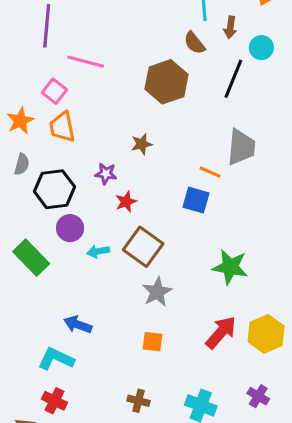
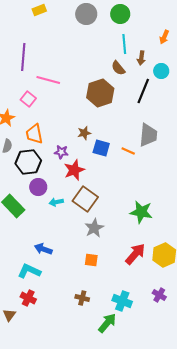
orange trapezoid: (62, 127) -> (34, 134), moved
blue square: (196, 200) -> (101, 148), moved
red star: (126, 202) -> (74, 170), size x1.5

